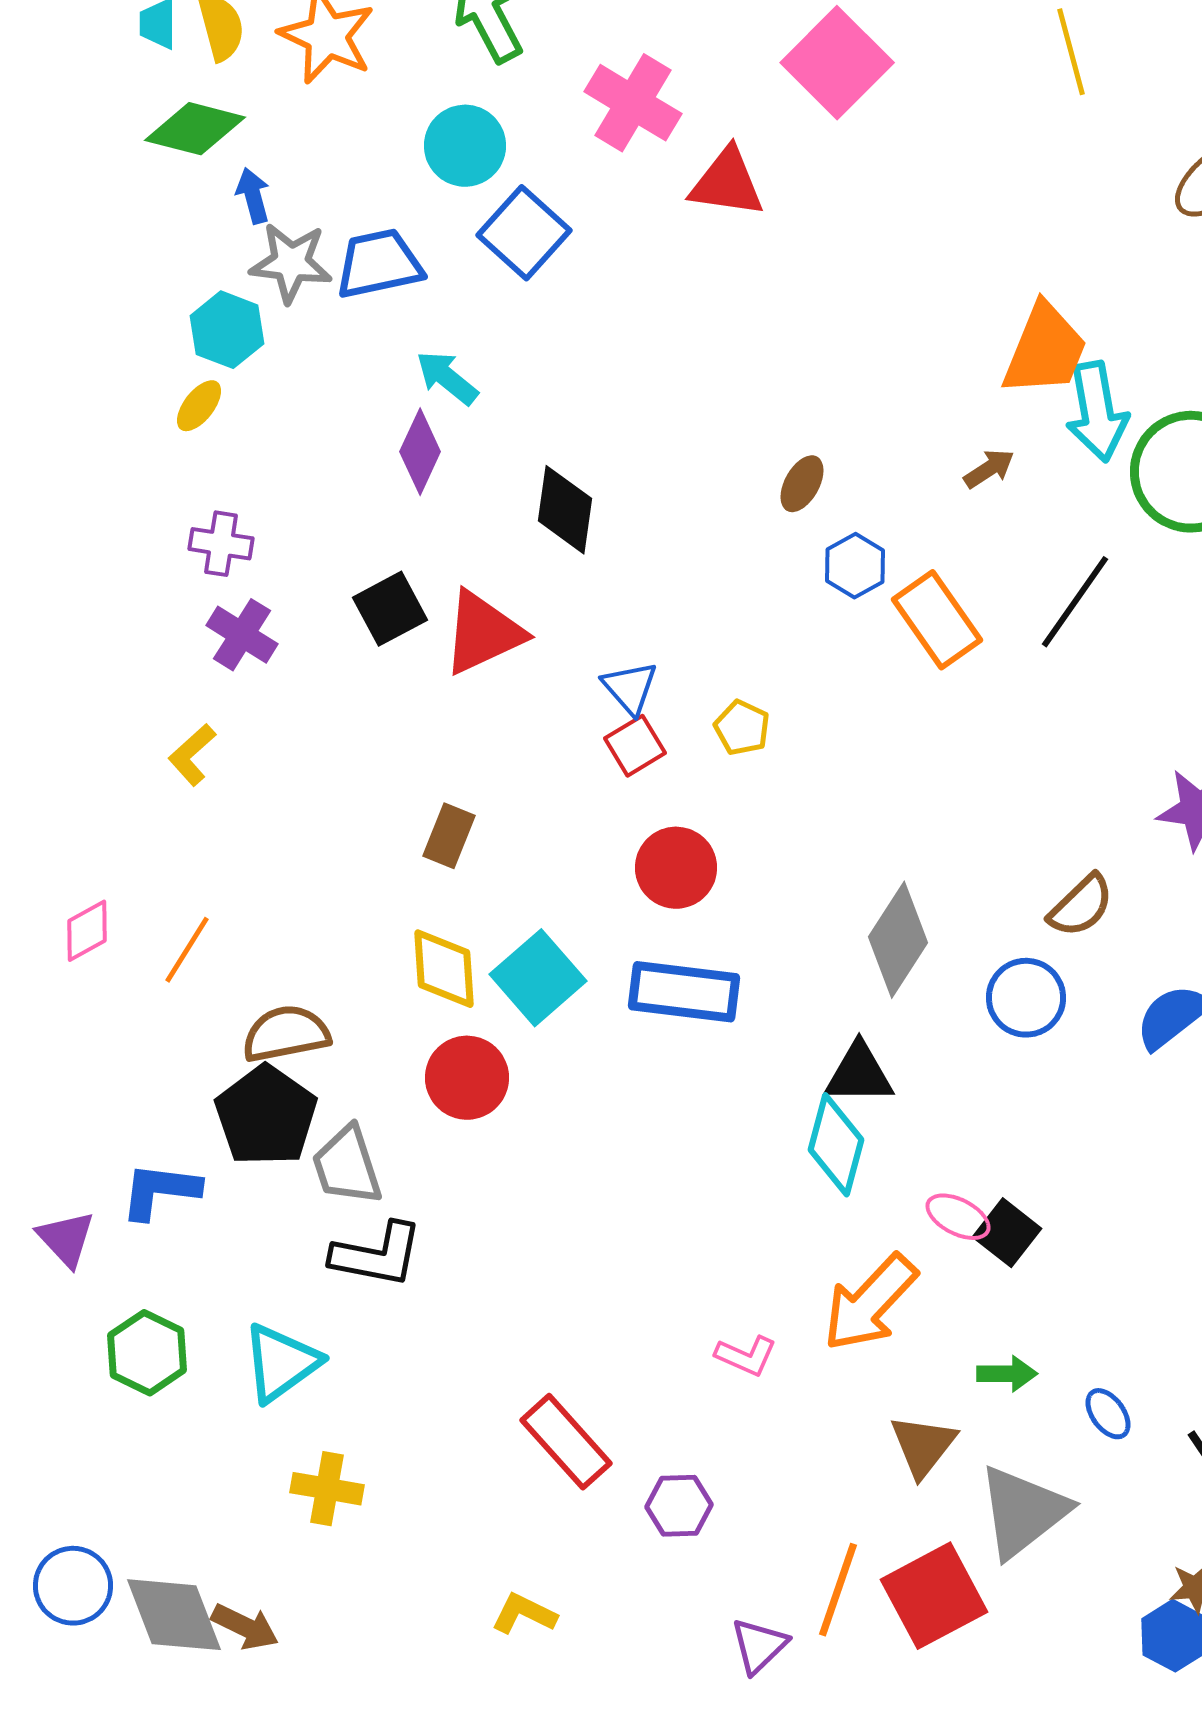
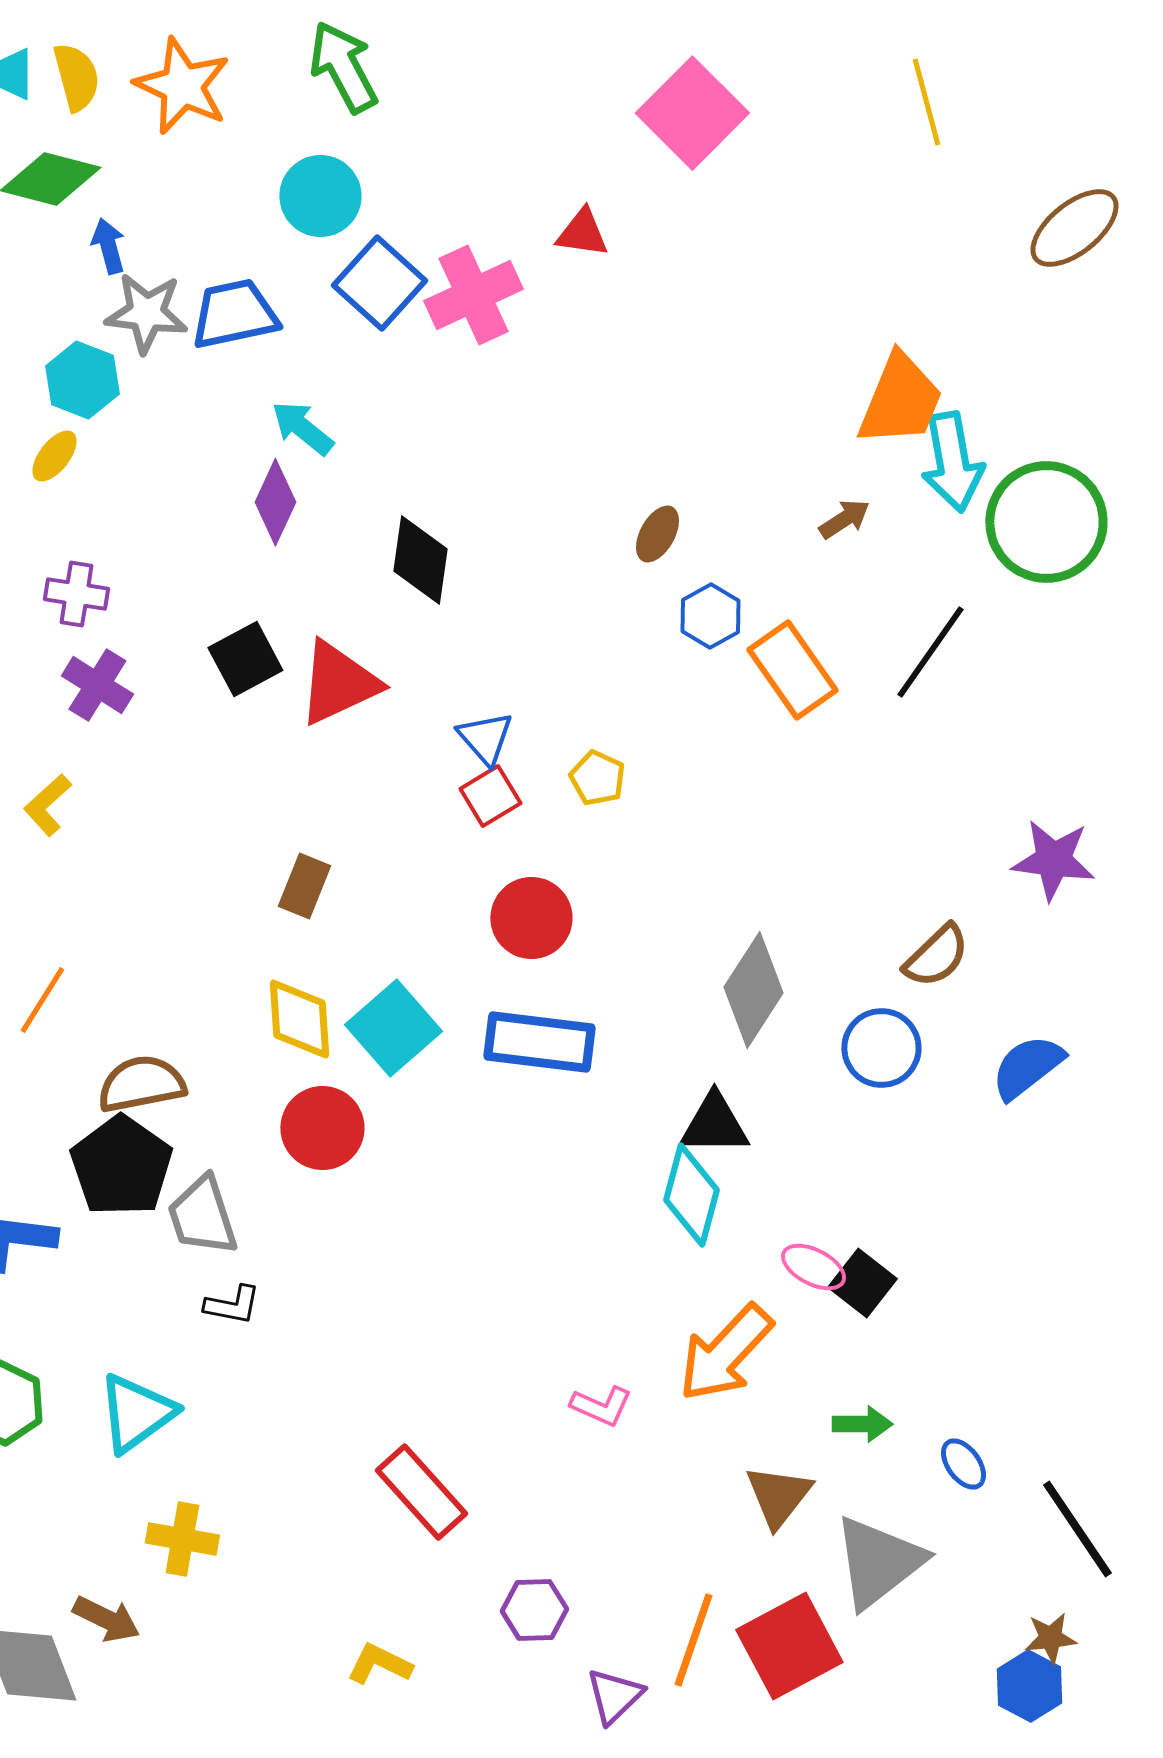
pink cross: (633, 103) -> (473, 295), moved, turned 34
red triangle: (727, 183) -> (582, 233), size x0.7
black L-shape: (377, 1255) -> (232, 1305), size x0.6
purple hexagon: (679, 1506) -> (534, 1610), moved
brown arrow: (245, 1627) -> (106, 1619), moved

